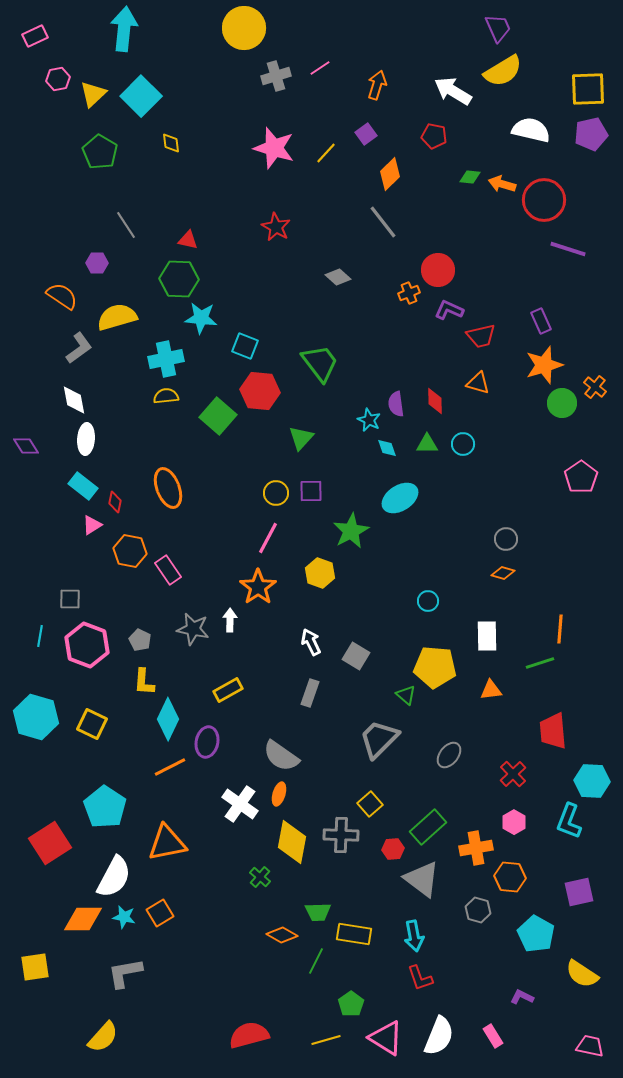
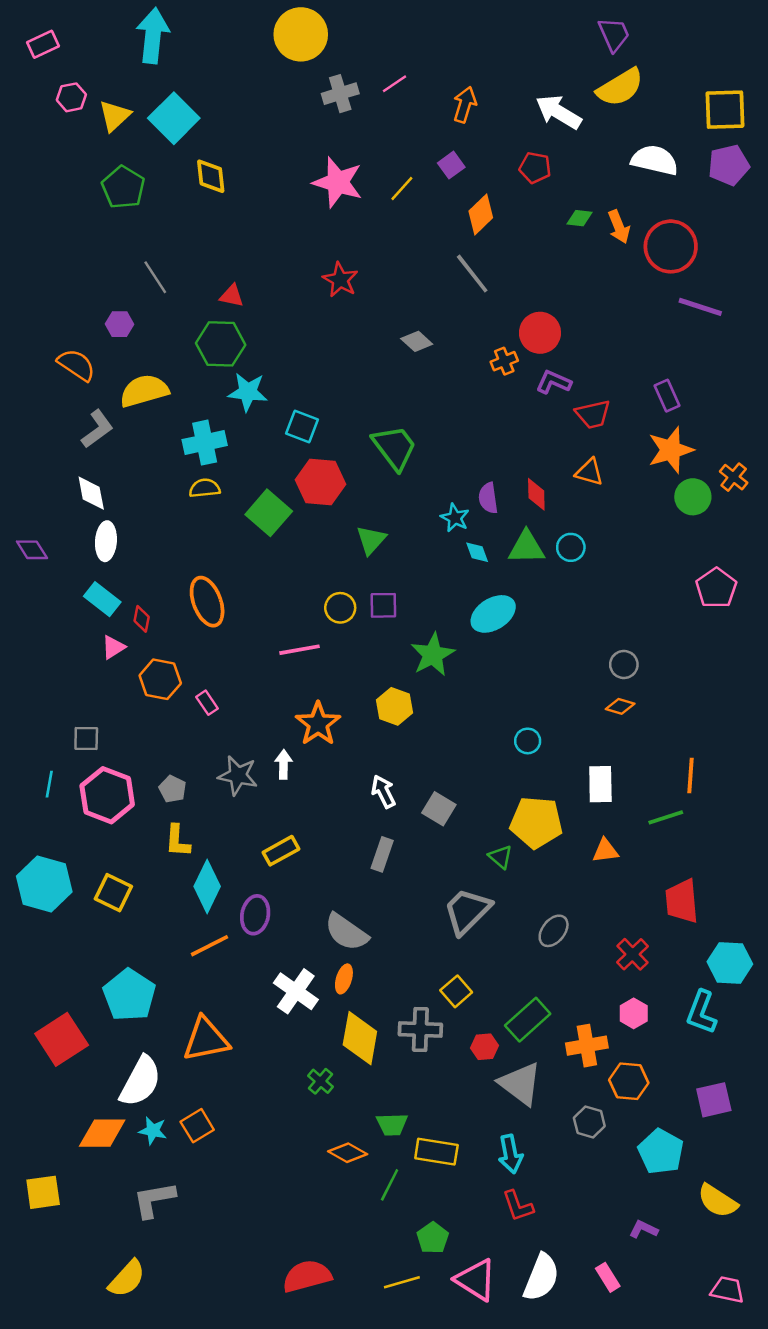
yellow diamond: (171, 143) -> (211, 176), size x1.4
orange arrow: (502, 184) -> (619, 227), turned -128
green triangle: (427, 444) -> (526, 547), size x1.4
pink line: (268, 538) -> (300, 650), moved, turned 52
pink rectangle: (168, 570) -> (207, 703), size x0.7

